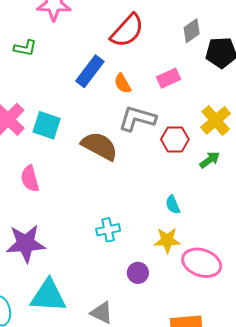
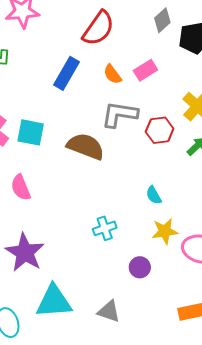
orange semicircle: (123, 83) -> (112, 74), moved
cyan semicircle: (173, 205) -> (154, 195), moved
purple star: (26, 244) -> (25, 252), turned -30

